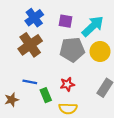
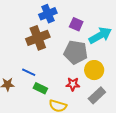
yellow circle: (100, 51) -> (94, 70), moved
red star: (67, 84) -> (73, 84), moved
green rectangle: (46, 95) -> (40, 88), turned -56

